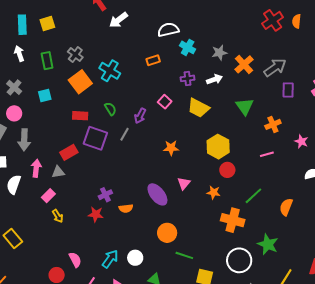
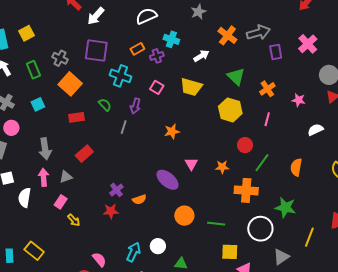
cyan cross: (188, 47) -> (171, 39), moved
gray star: (219, 53) -> (198, 12), moved
gray arrow: (275, 67) -> (258, 33), turned 30
cyan cross: (110, 71) -> (121, 76), moved
purple cross: (187, 78) -> (157, 56), moved
purple square: (95, 138) -> (96, 50), moved
gray arrow: (24, 140) -> (45, 149), moved
yellow hexagon: (218, 147) -> (230, 110), moved
red rectangle: (69, 152) -> (84, 154), moved
pink line: (267, 154) -> (267, 119), turned -48
red circle: (227, 170) -> (245, 145), moved
green line: (184, 255) -> (216, 224), moved

